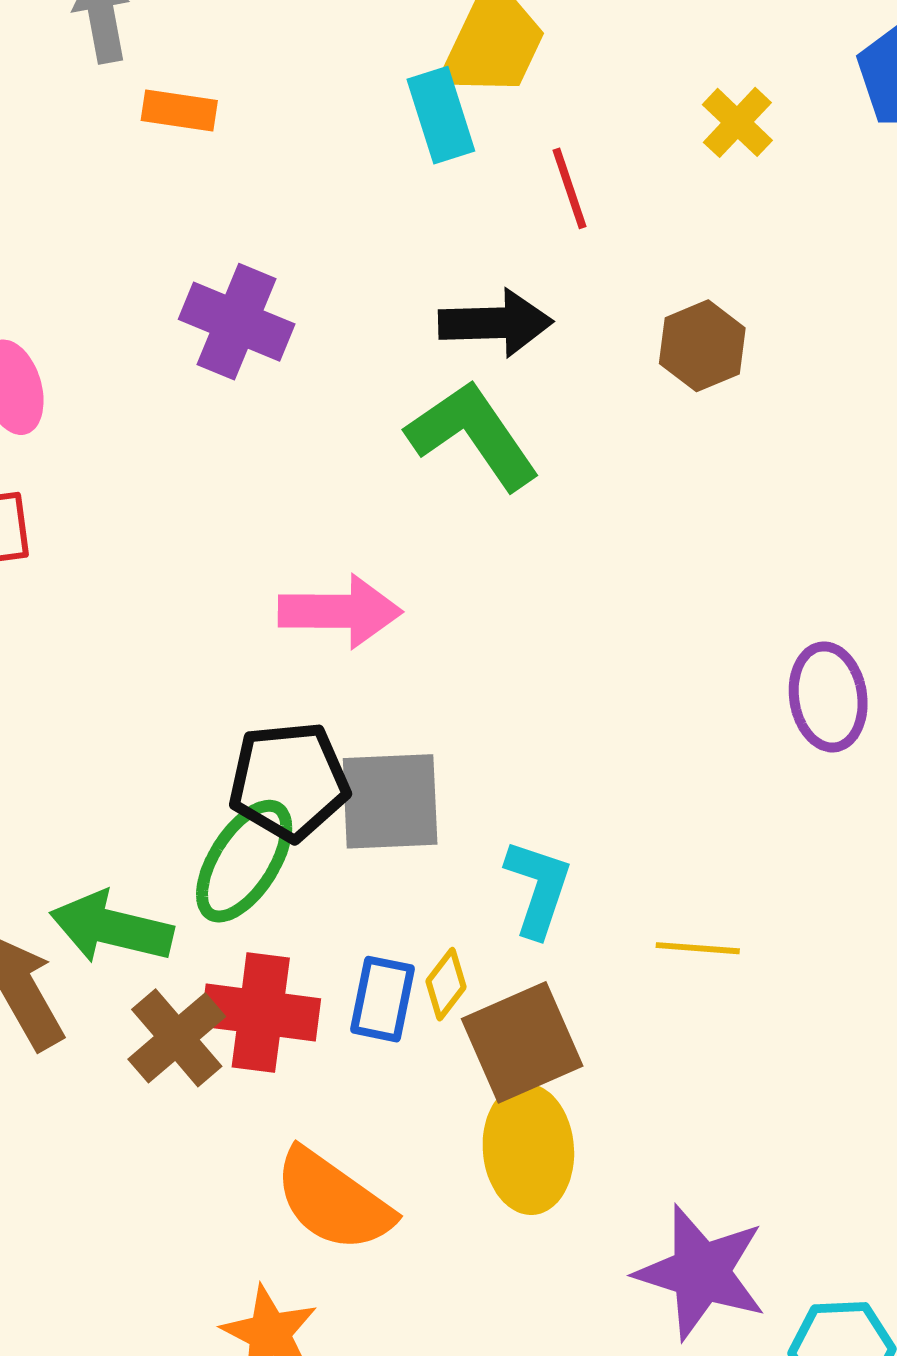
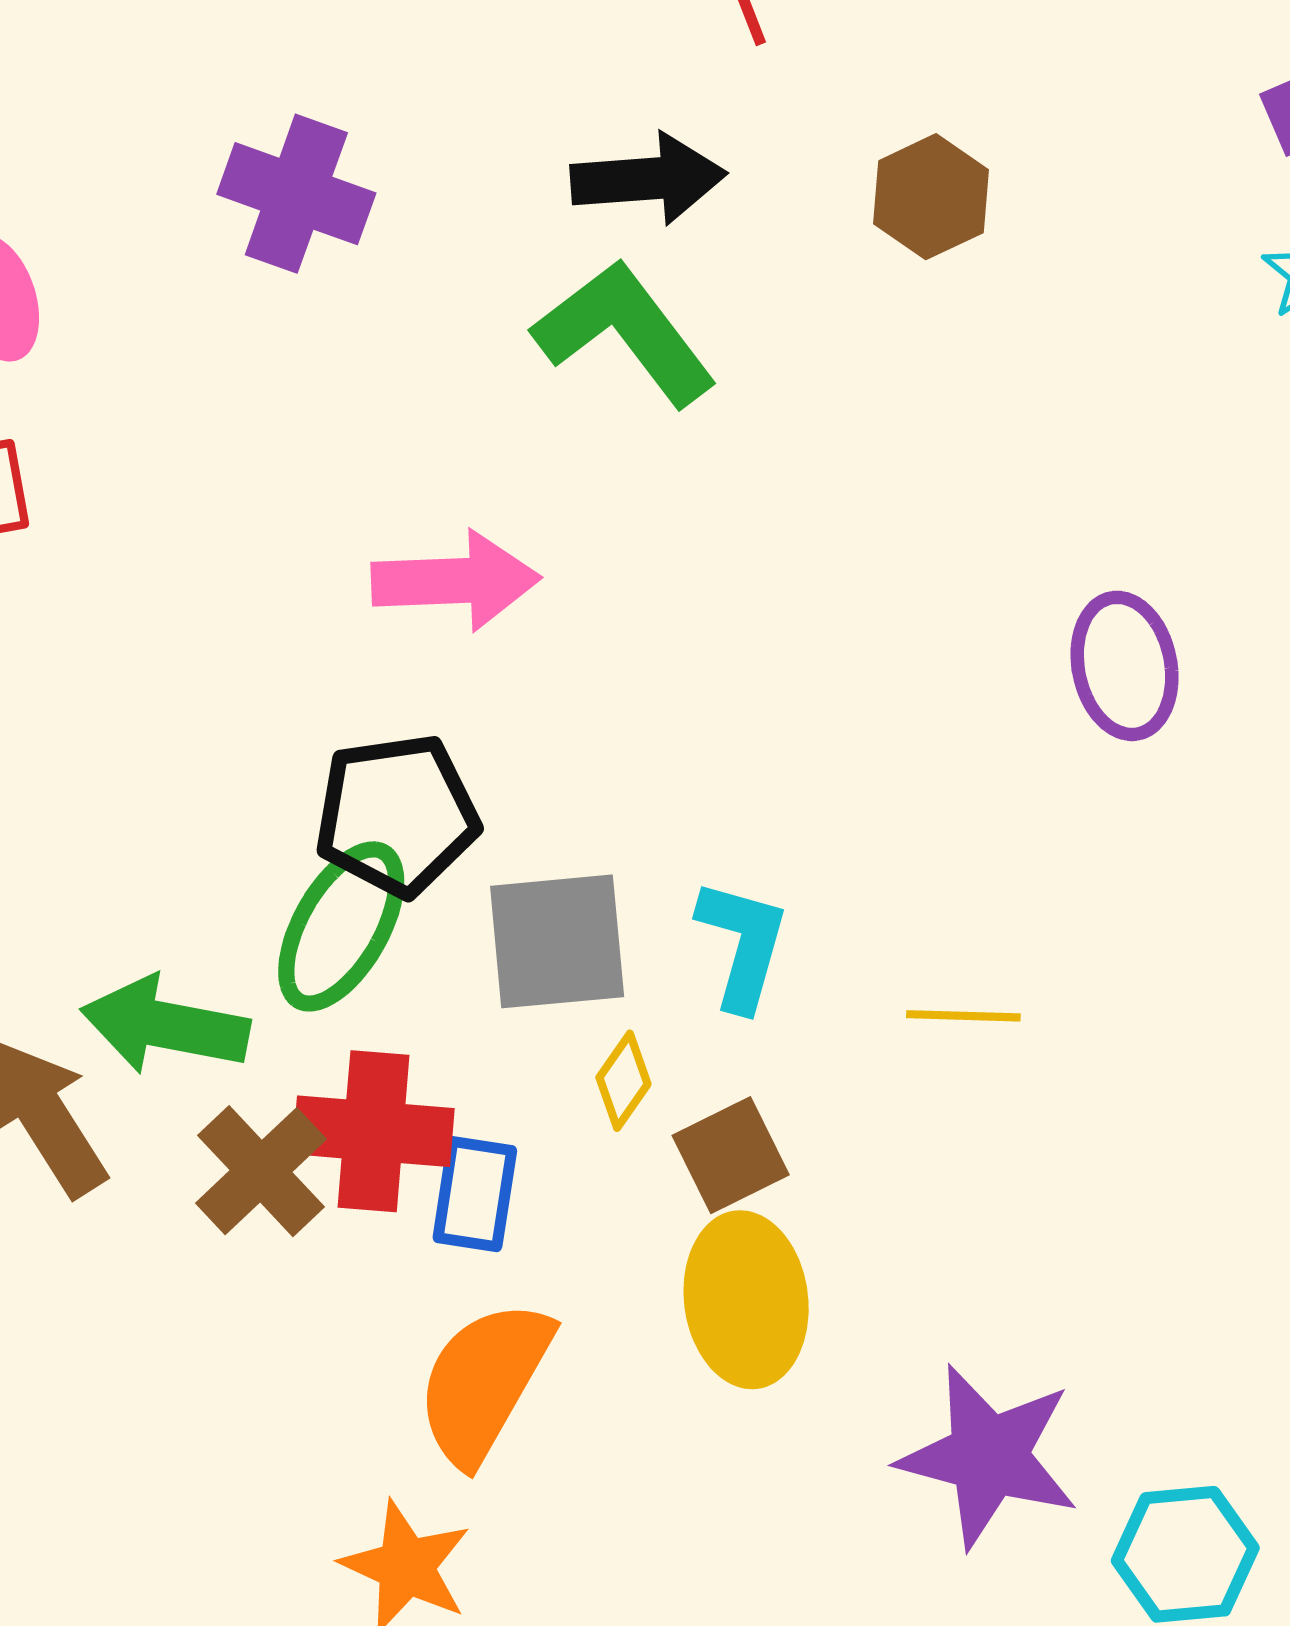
gray square: (390, 801) -> (557, 941), moved
blue rectangle: (383, 999) -> (475, 1194), moved
brown square: (522, 1042) -> (731, 1155), size x0.7
orange semicircle: (333, 1200) -> (484, 1382), turned 87

